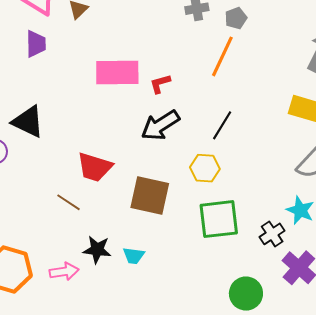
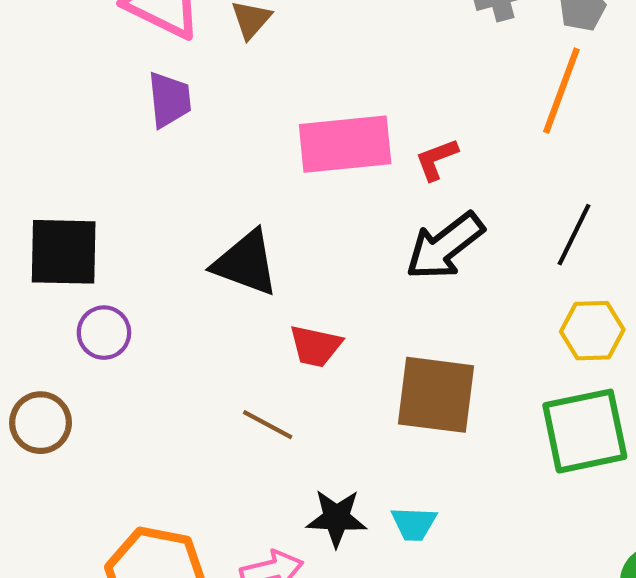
black triangle: (28, 122) -> (246, 263), moved
red trapezoid: (95, 167) -> (315, 346), size x0.7
yellow hexagon: (205, 168) -> (592, 331), moved

